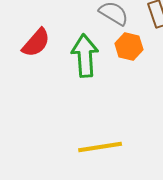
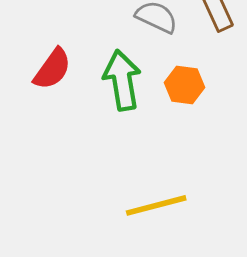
orange hexagon: (129, 46) -> (184, 85), moved

